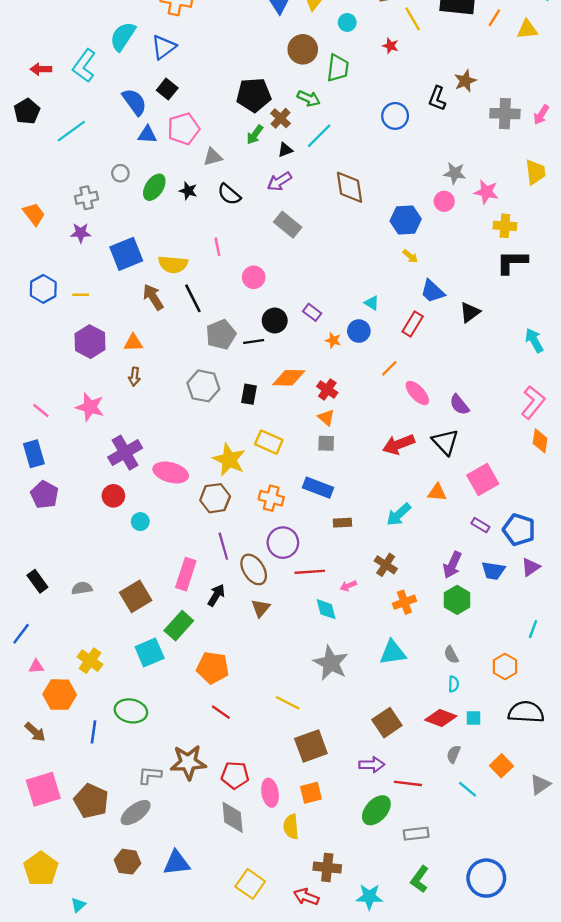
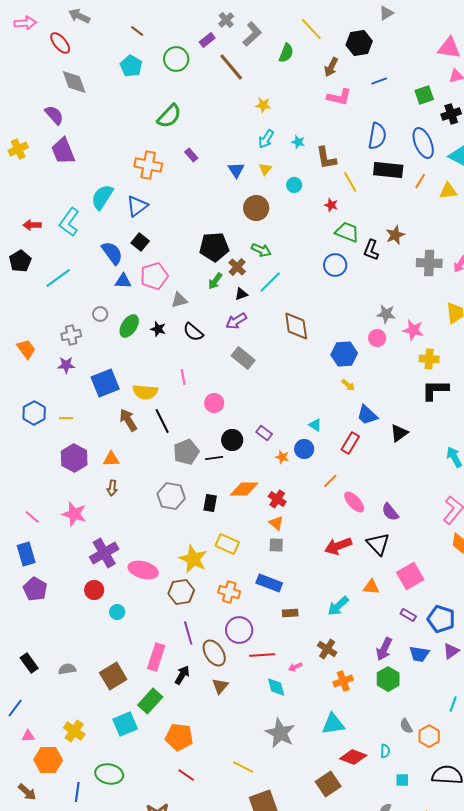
green trapezoid: (338, 68) -> (347, 232), moved, turned -75
gray semicircle: (451, 655) -> (406, 726), moved
red diamond: (441, 718) -> (353, 757), moved

